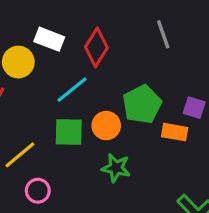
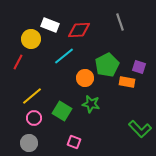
red diamond: (96, 47) -> (79, 30), turned 55
green square: (69, 132) -> (62, 111), moved, turned 30
pink circle: (38, 191) -> (34, 118), moved

